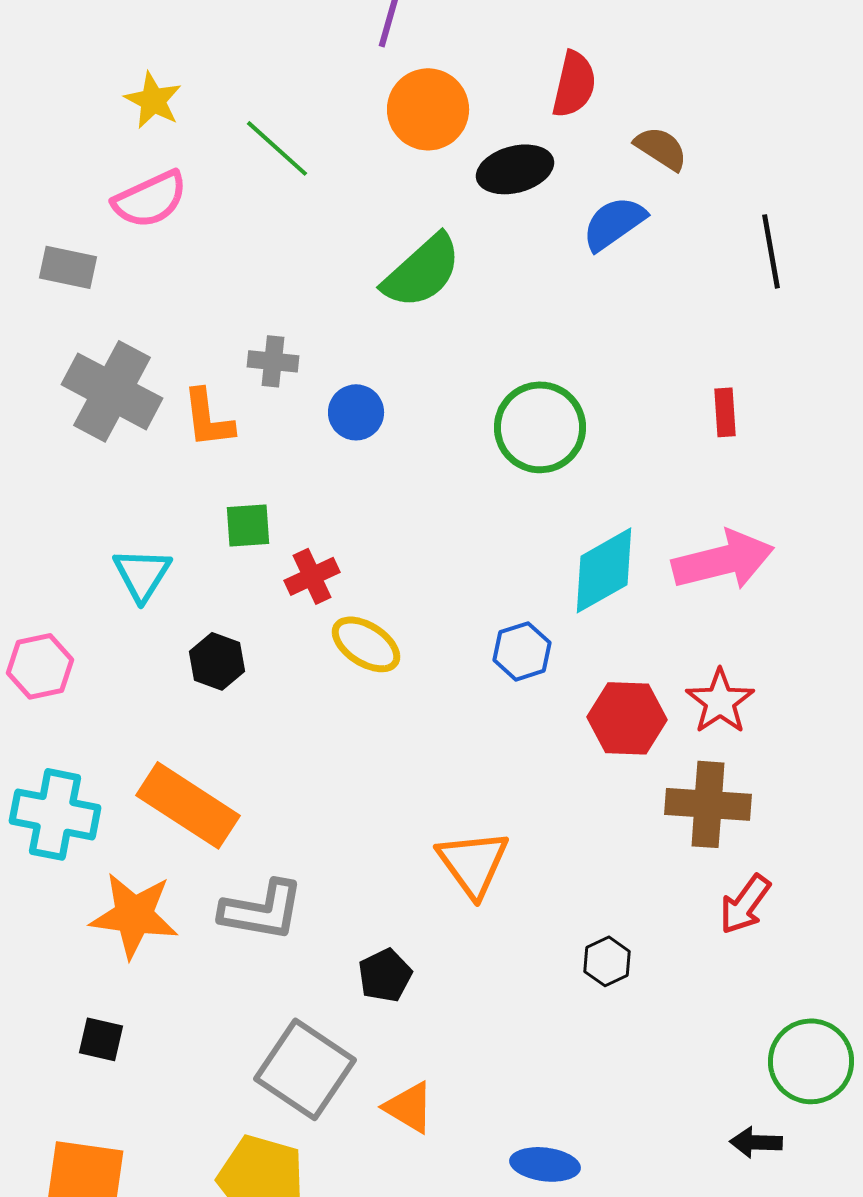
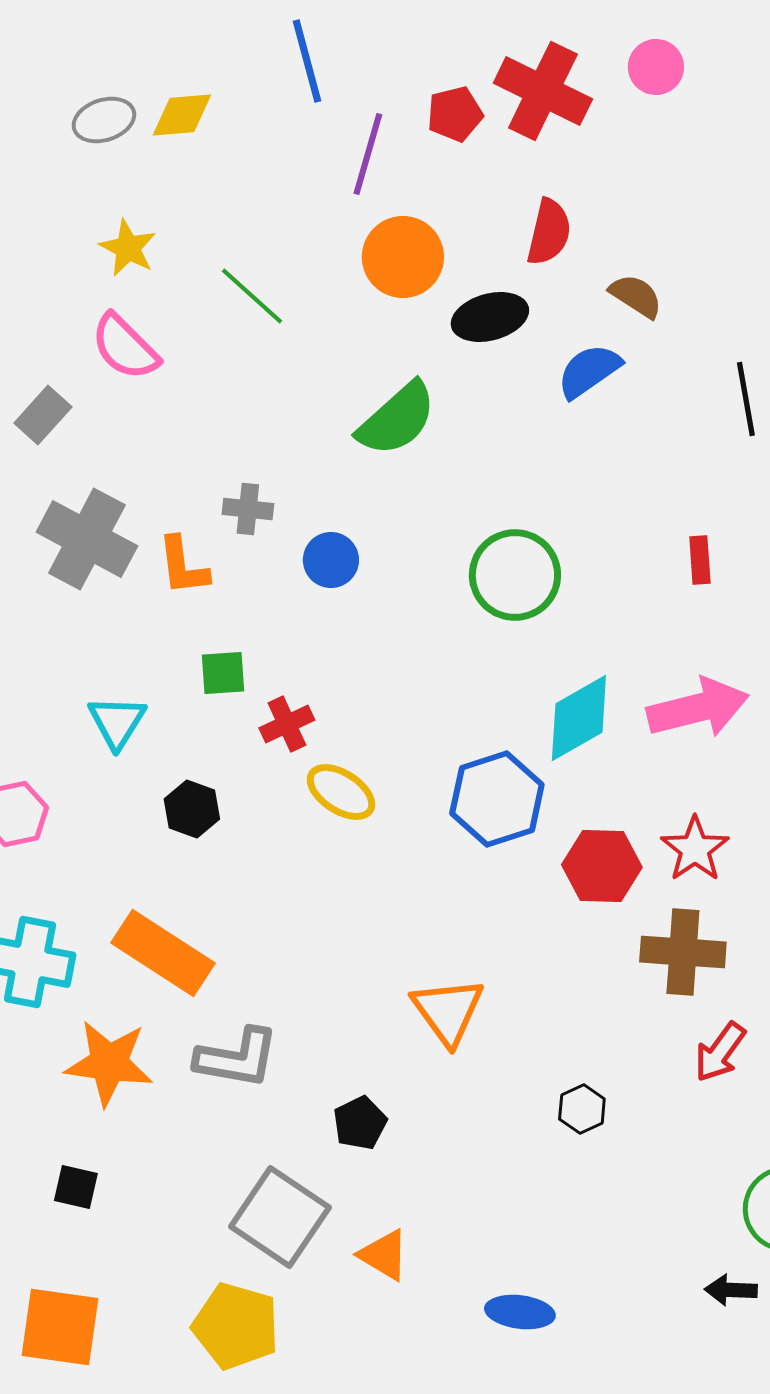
pink semicircle: (150, 199) -> (125, 347), turned 70
gray rectangle: (68, 267) -> (43, 415), turned -60
blue hexagon: (522, 651) -> (497, 799), size x1.6

